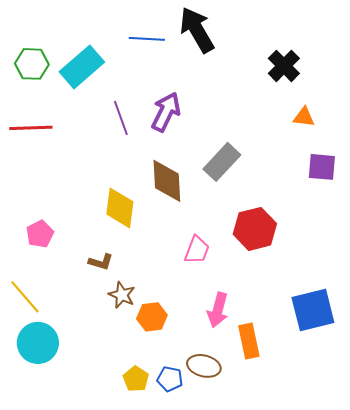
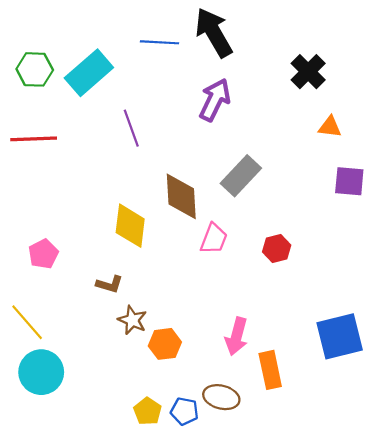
purple arrow: (166, 112) -> (215, 100), moved
red hexagon: (255, 229) -> (277, 248), size x0.6
pink trapezoid: (197, 250) -> (214, 239), moved

